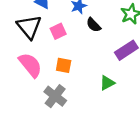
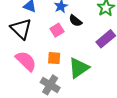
pink square: (58, 31) -> (57, 30), moved
green triangle: (107, 83) -> (79, 68), moved, size x1.6

